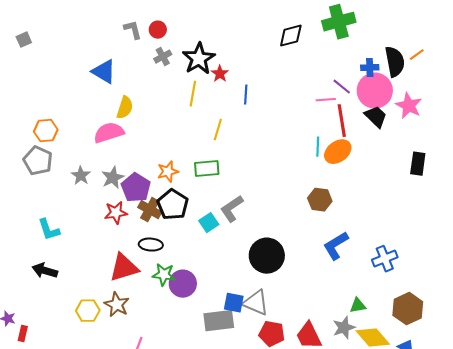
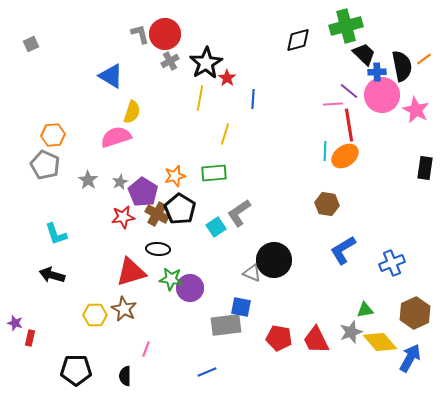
red circle: (158, 30) -> (165, 34), size x1.8
black trapezoid: (376, 117) -> (364, 54), moved
gray star: (113, 178) -> (120, 182), size x0.7
gray triangle: (256, 303) -> (252, 273), moved, size x0.7

